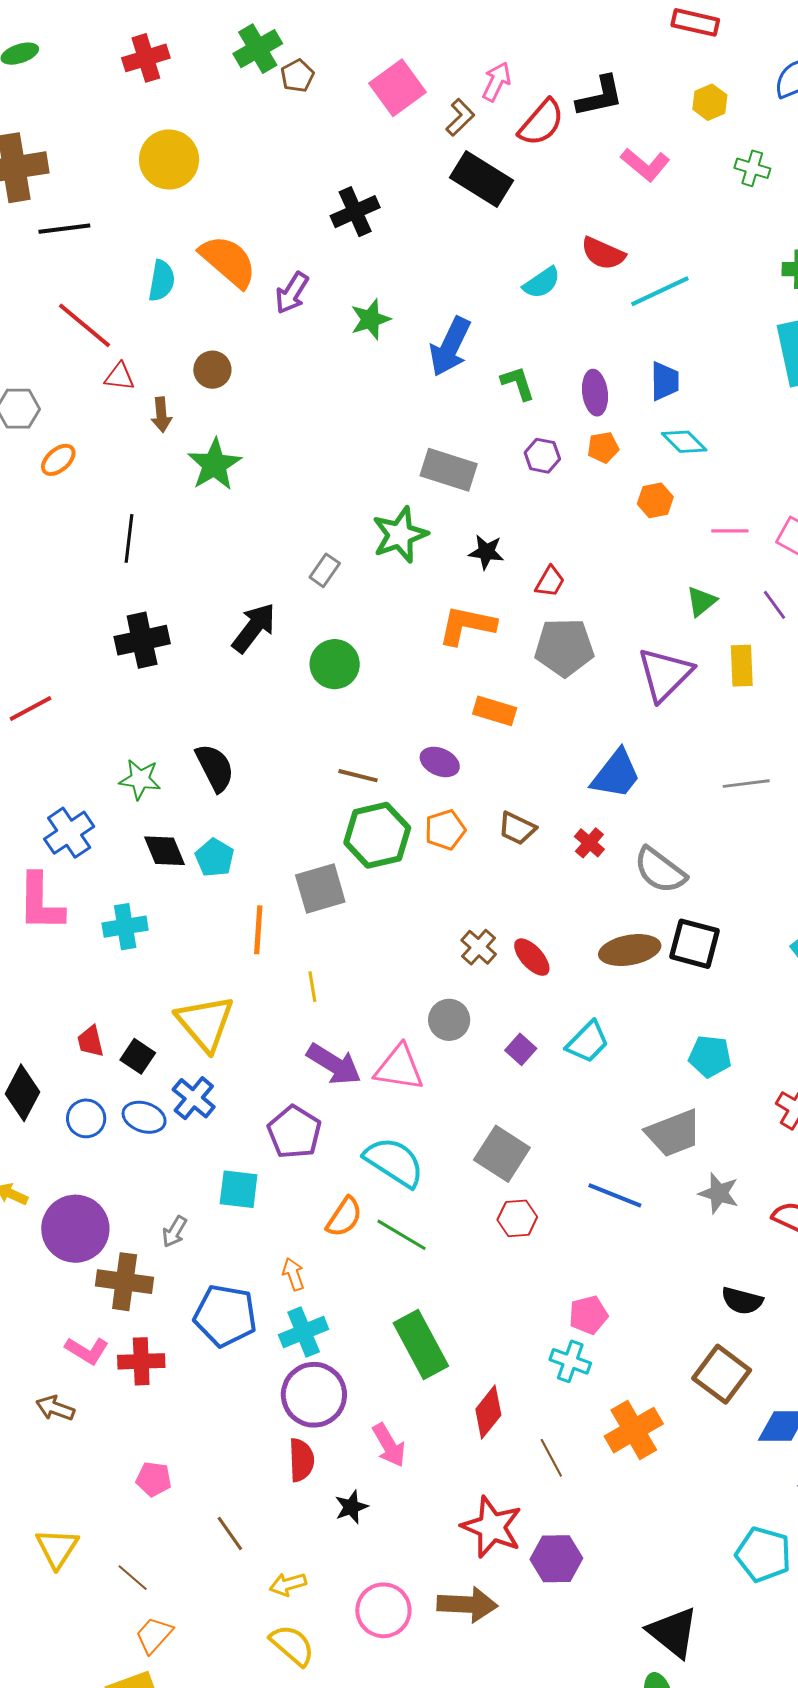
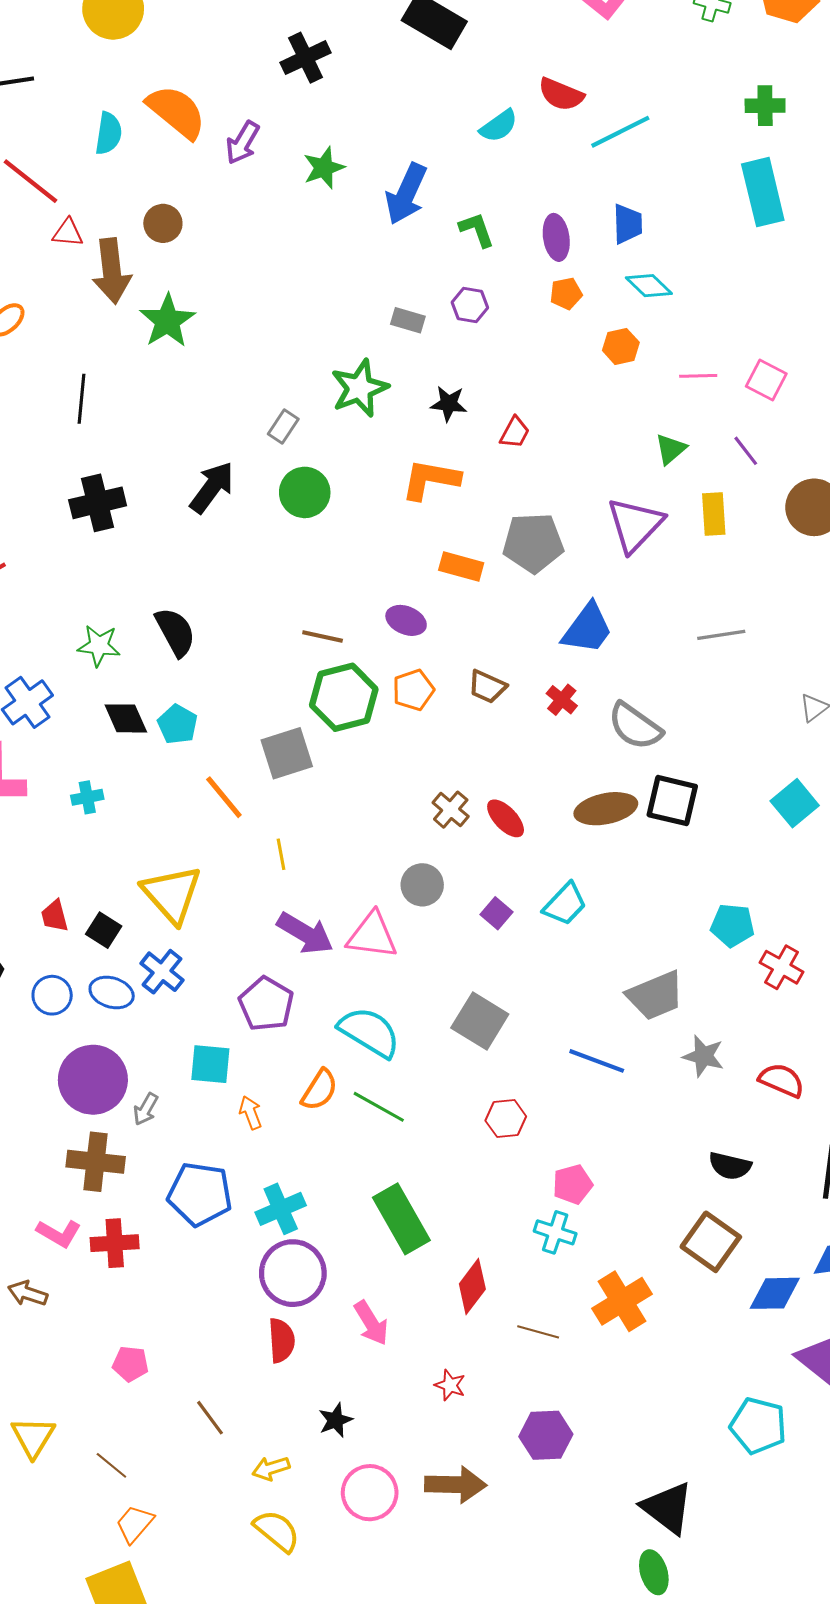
brown arrow: (161, 415) -> (112, 271), size x1.8
purple hexagon: (542, 456) -> (470, 305), moved
gray rectangle: (449, 470) -> (408, 320), size x0.6
gray pentagon: (564, 647) -> (533, 543), moved
green circle: (335, 664) -> (305, 492), moved
cyan cross: (125, 927) -> (87, 797), size x0.7
orange line: (258, 930) -> (224, 797), turned -42
cyan pentagon: (710, 1056) -> (732, 925), moved
red hexagon: (517, 1218) -> (506, 1118), moved
purple circle: (75, 1229) -> (93, 1080), moved
orange arrow: (293, 1274) -> (251, 1113), moved
brown line: (551, 1458) -> (538, 1332), turned -45
black star: (351, 1507) -> (336, 1420), moved
red star: (492, 1527) -> (450, 1385), moved, size x0.5

